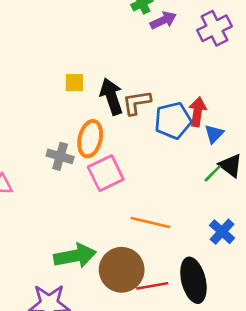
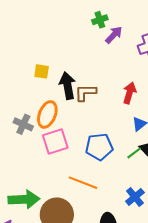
purple arrow: (163, 20) -> (114, 35), turned -30
red arrow: (197, 112) -> (129, 93), moved
blue pentagon: (173, 121) -> (99, 147), moved

